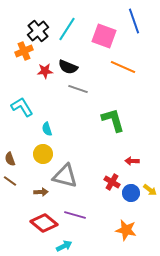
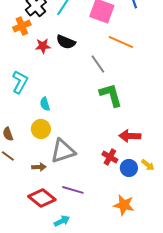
gray line: (78, 89) -> (98, 64), moved, turned 36
cyan L-shape: (22, 107) -> (20, 82), turned 60
red arrow: (132, 161) -> (130, 136), size x1.5
gray triangle: (65, 176) -> (63, 151), turned -32

